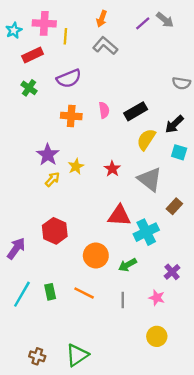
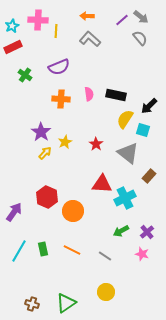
orange arrow: (102, 19) -> (87, 16), turned 72
red rectangle: (33, 55) -> (13, 47), moved
gray semicircle: (181, 83) -> (140, 38), moved, turned -140
black rectangle: (136, 111) -> (116, 95), turned 42
cyan square: (179, 152) -> (143, 130), moved
orange circle: (96, 255) -> (73, 211), moved
green arrow: (127, 265) -> (121, 231), moved
pink star: (157, 298) -> (142, 254), moved
gray line: (123, 300) -> (105, 256), turned -56
yellow circle: (157, 336) -> (106, 292), moved

